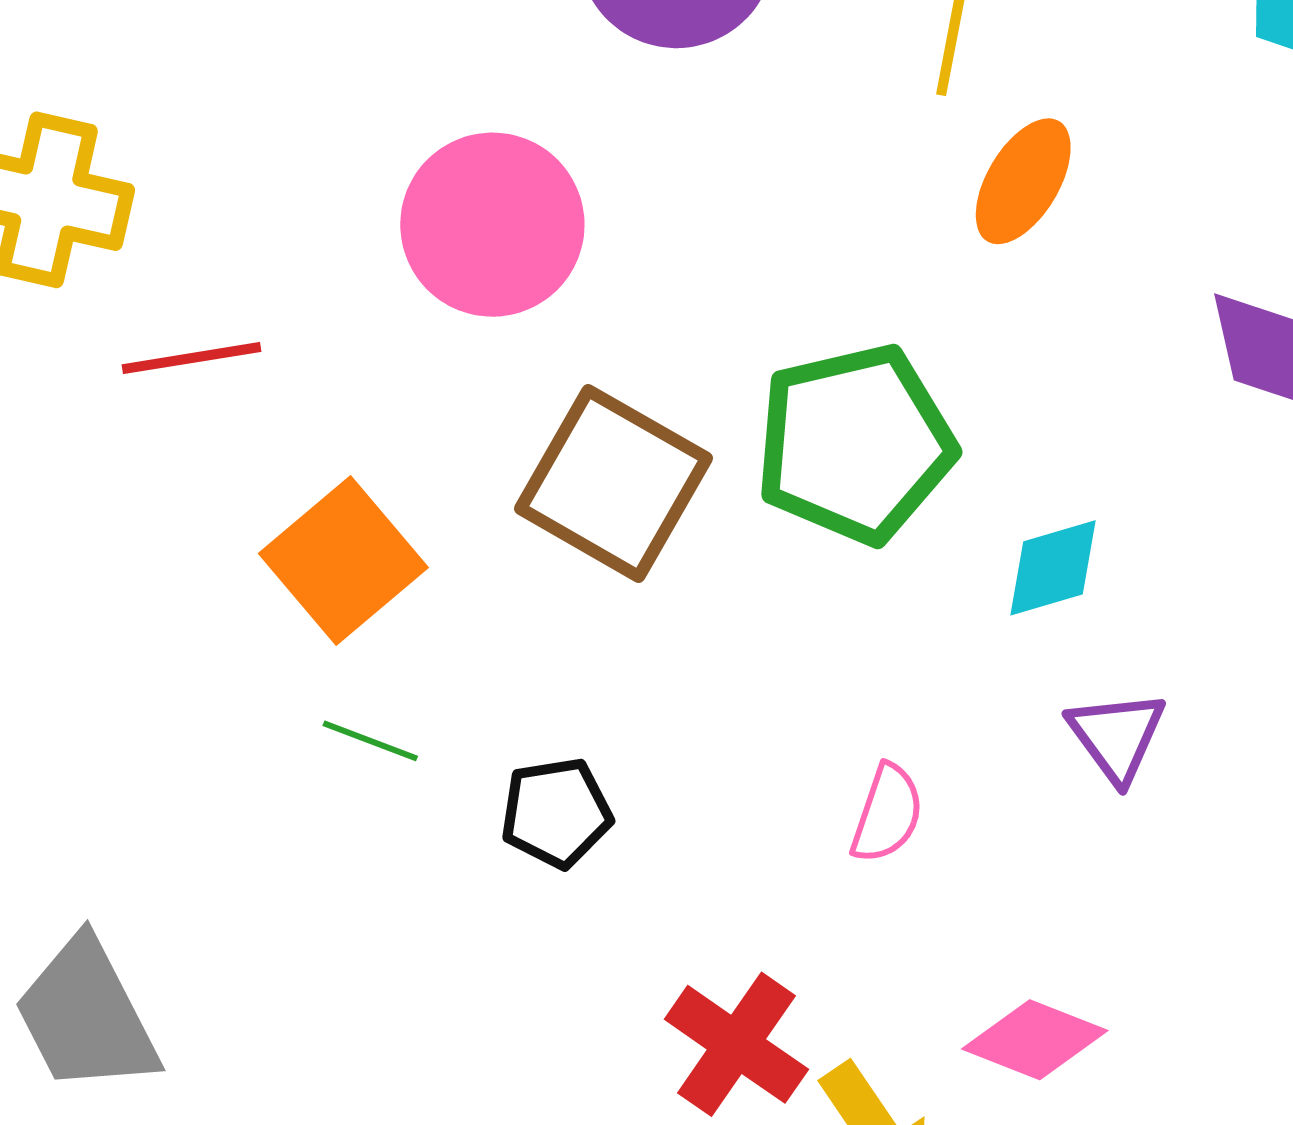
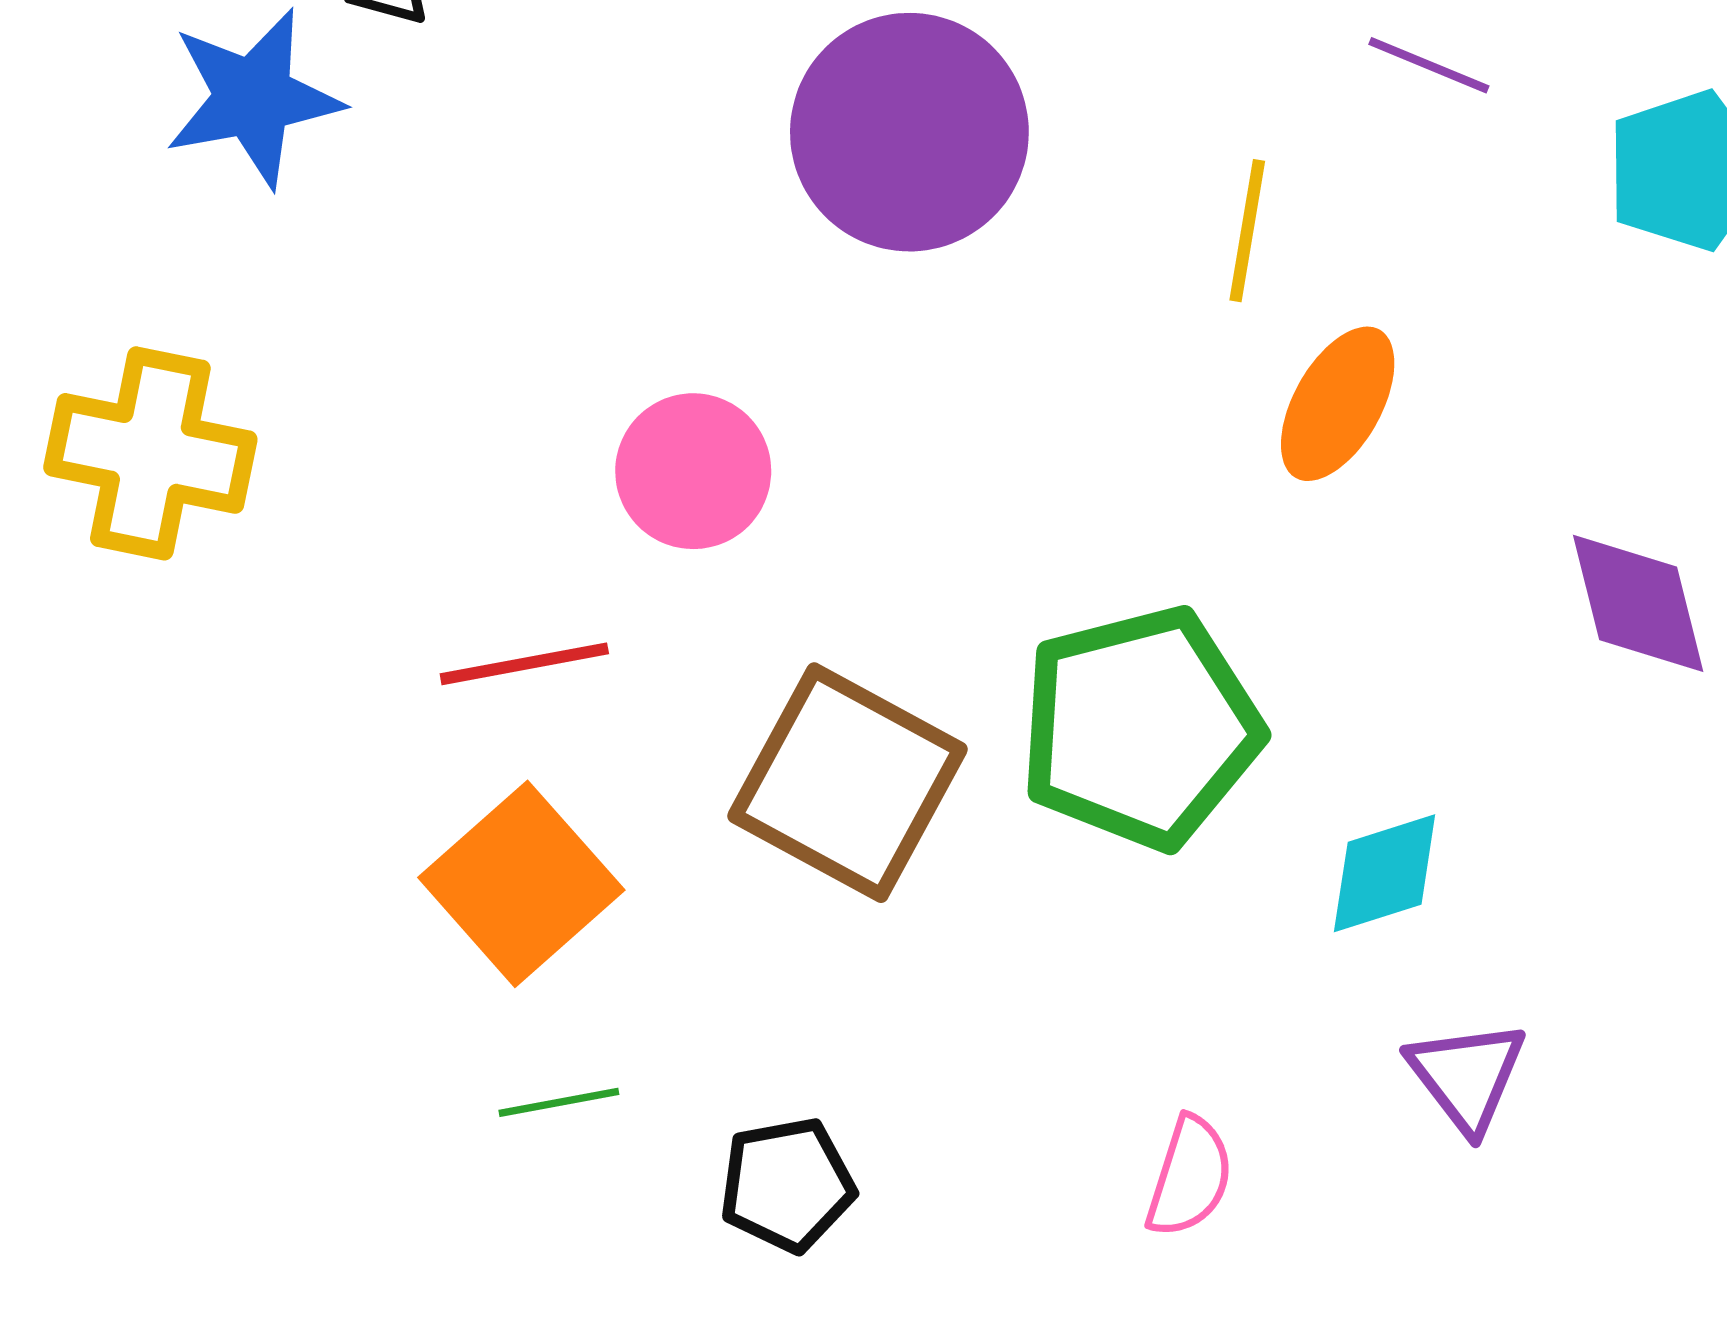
pink circle: (492, 225) -> (693, 471), size x0.7
red line: (192, 358) -> (524, 664), moved
green line: (370, 741) -> (559, 1102), turned -30

